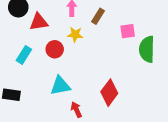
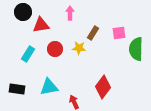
brown rectangle: (98, 16) -> (93, 33), moved
yellow star: (75, 34) -> (79, 48), moved
cyan triangle: (60, 86) -> (49, 87), moved

